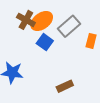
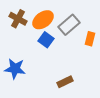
brown cross: (26, 20) -> (18, 19), moved

